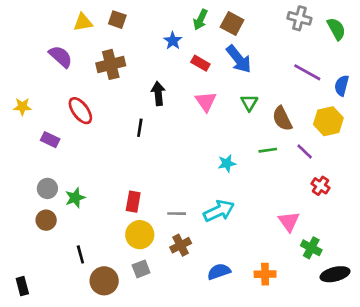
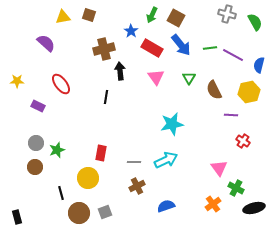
red rectangle: (200, 63) -> (152, 48), size x1.5
brown cross: (111, 64) -> (104, 49), moved
green line: (268, 150) -> (210, 48), moved
purple line: (305, 152) -> (231, 115), turned -40
cyan star: (227, 163) -> (172, 124), size x1.6
yellow circle: (140, 235) -> (88, 178), moved
gray square: (141, 269) -> (105, 212), moved
orange cross: (265, 274) -> (213, 204), moved, turned -35

